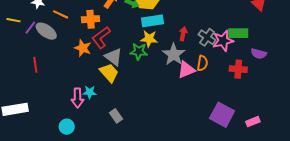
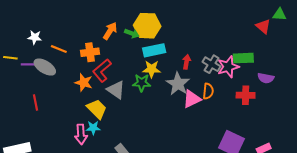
purple line: (30, 28) -> (28, 64), turned 56
yellow trapezoid: (109, 73) -> (97, 109), moved

